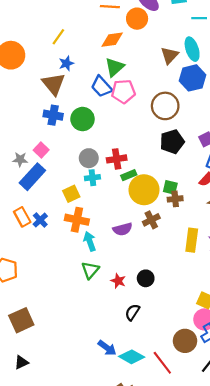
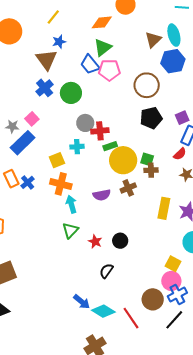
blue cross: (53, 115) -> (45, 88), turned 36
gray circle: (89, 158) -> (85, 123), moved

